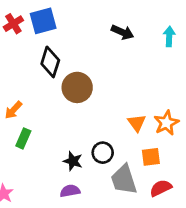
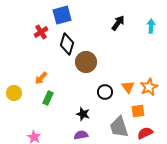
red cross: (13, 24) -> (41, 32), moved
black arrow: (122, 32) -> (118, 23), turned -77
black circle: (103, 153) -> (105, 92), moved

